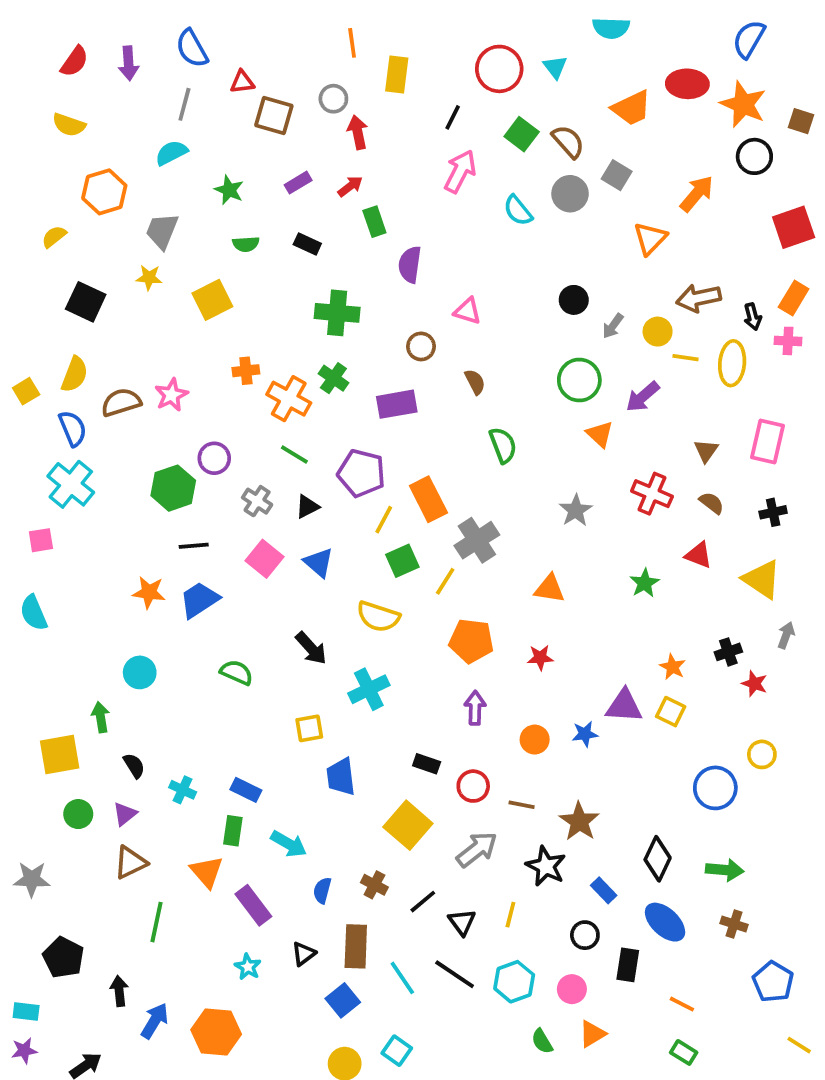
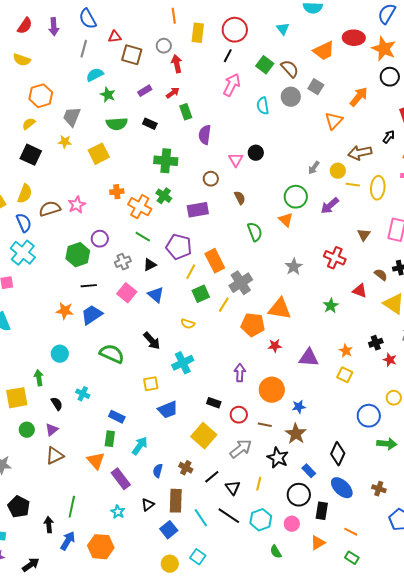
red circle: (499, 69) -> (235, 30), moved
cyan semicircle: (171, 153) -> (95, 75), moved
cyan semicircle: (518, 210) -> (263, 106), turned 30
yellow semicircle: (54, 237) -> (29, 124), moved
green semicircle: (246, 244) -> (117, 124), size x1.5
black circle: (574, 300) -> (256, 153), moved
pink triangle: (468, 311) -> (236, 160), turned 42
black arrow: (753, 317) -> (389, 137), moved, turned -128
orange triangle: (600, 434) -> (286, 220), moved
gray cross: (257, 501) -> (123, 262), turned 35
brown semicircle: (712, 503) -> (381, 275), moved
orange triangle: (550, 589) -> (280, 309), size x1.4
yellow semicircle: (378, 617) -> (188, 324), size x0.6
orange pentagon: (471, 641) -> (253, 325), moved
green semicircle: (237, 672) -> (112, 354), size x1.4
purple triangle: (624, 706) -> (309, 358), moved
blue star: (585, 734) -> (299, 407), moved
orange circle: (535, 740) -> (272, 390), size x1.6
blue trapezoid: (341, 777) -> (168, 410), turned -105
cyan cross: (183, 790) -> (83, 394), moved
cyan arrow: (289, 844) -> (140, 446), turned -84
green arrow: (725, 870) -> (387, 444), moved
green line: (156, 922) -> (72, 507), moved
black circle: (585, 935) -> (299, 495), size x1.5
orange triangle: (592, 1034) -> (318, 543), moved

